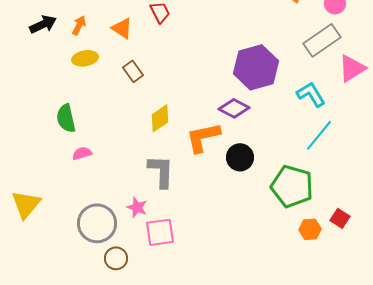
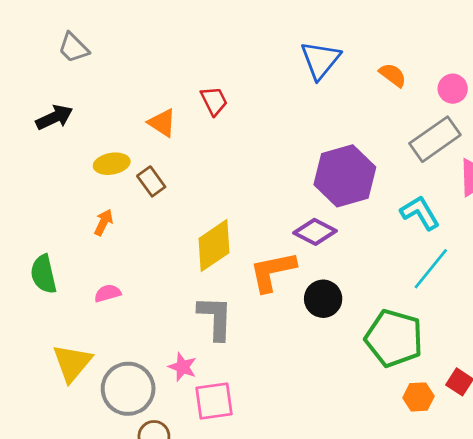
orange arrow: (79, 25) -> (103, 222), moved
brown rectangle: (133, 71) -> (151, 181), moved
green semicircle: (66, 118) -> (43, 274), moved
yellow diamond: (160, 118) -> (214, 246), size x1.4
yellow triangle: (26, 204) -> (72, 363), moved

